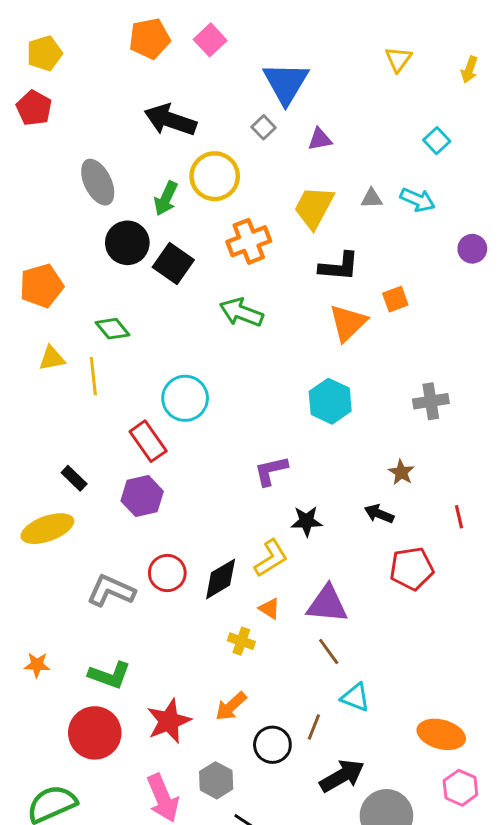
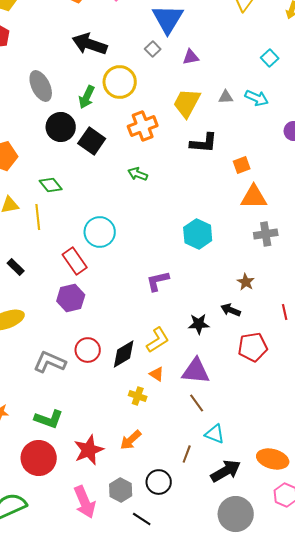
green arrow: (241, 312) -> (138, 174), size x0.7
orange triangle: (348, 323) -> (254, 197), moved, turned 44
black rectangle: (74, 478) -> (16, 267), moved
black star: (306, 521) -> (199, 324), moved
black circle: (272, 745) -> (159, 482), moved
black arrow: (342, 776) -> (226, 471), moved

